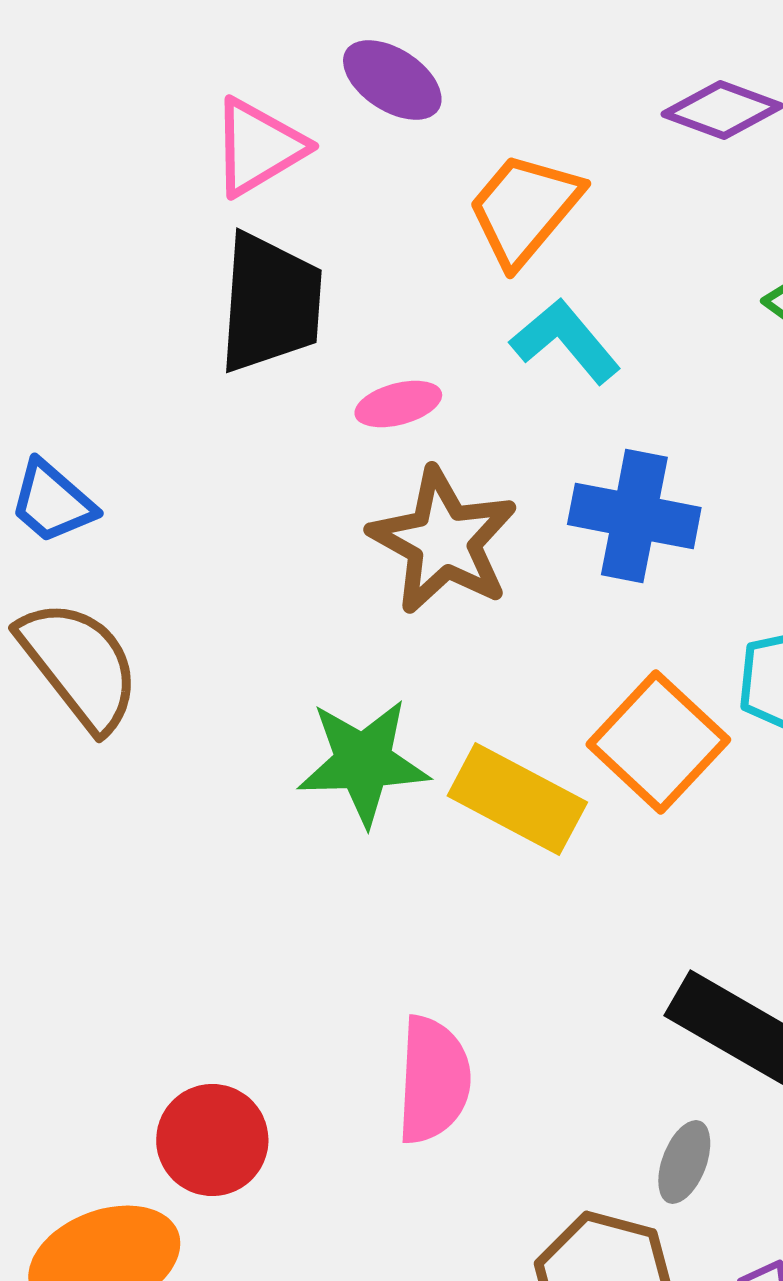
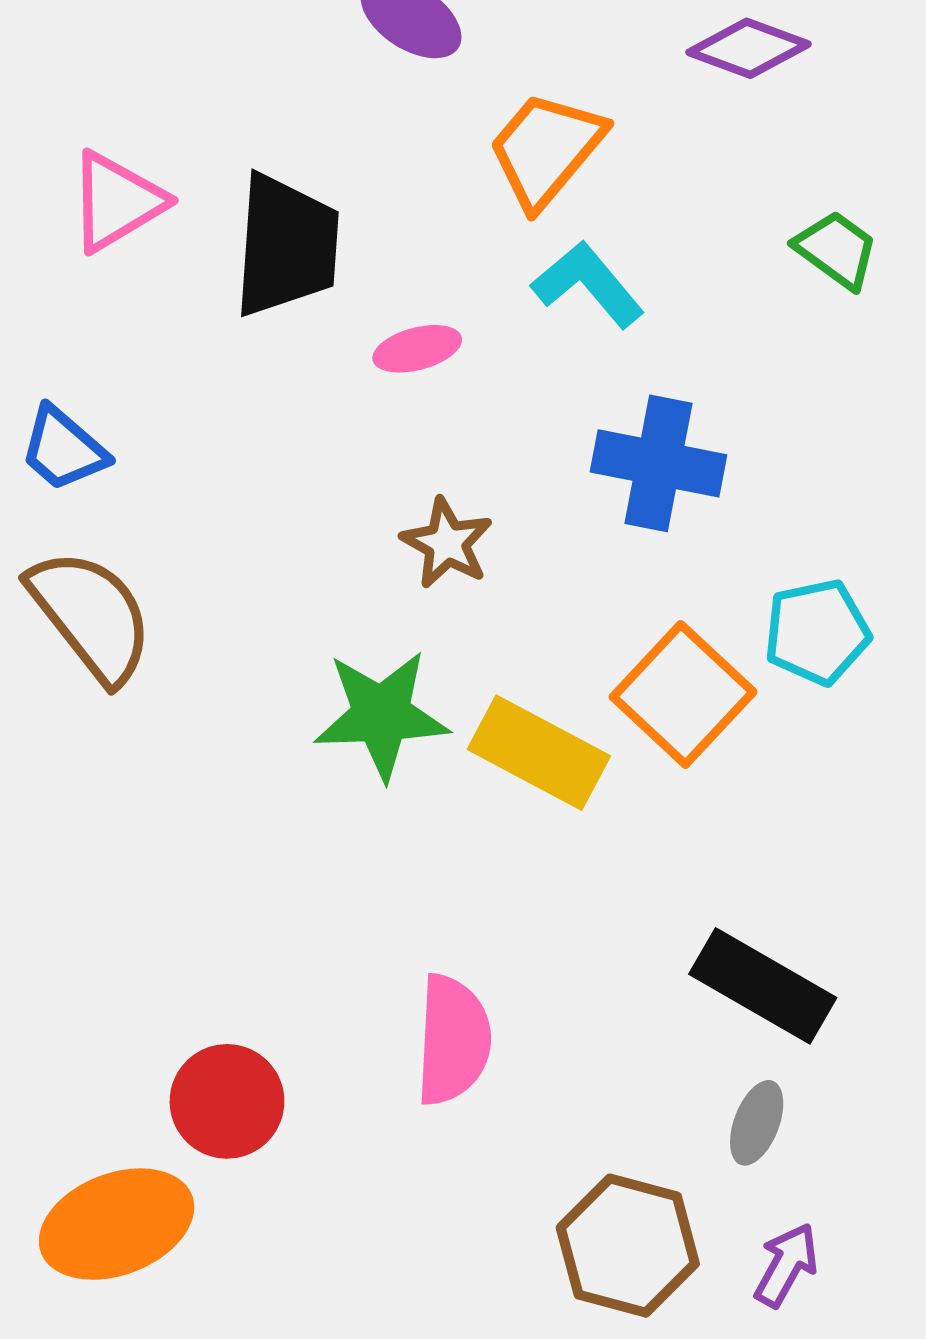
pink triangle: (258, 147) -> (117, 202), moved
brown star: (443, 541) -> (447, 543), moved, size x0.6
gray ellipse: (684, 1162) -> (757, 1123), moved

